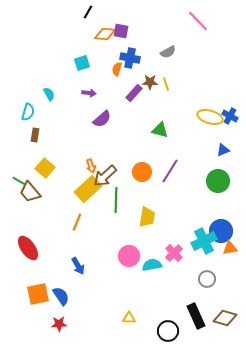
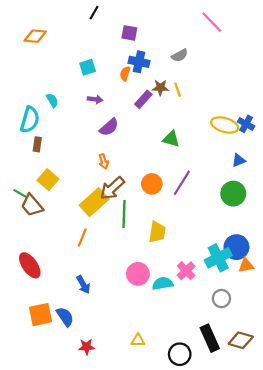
orange diamond: (105, 34) -> (35, 36), moved
cyan semicircle: (28, 112) -> (30, 120), size x1.4
orange arrow: (91, 166) -> (104, 161), moved
red star: (59, 324) -> (87, 347), moved

